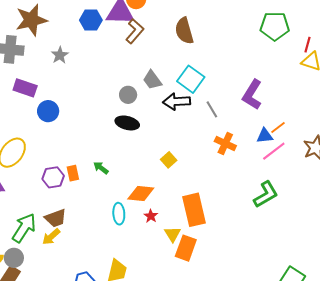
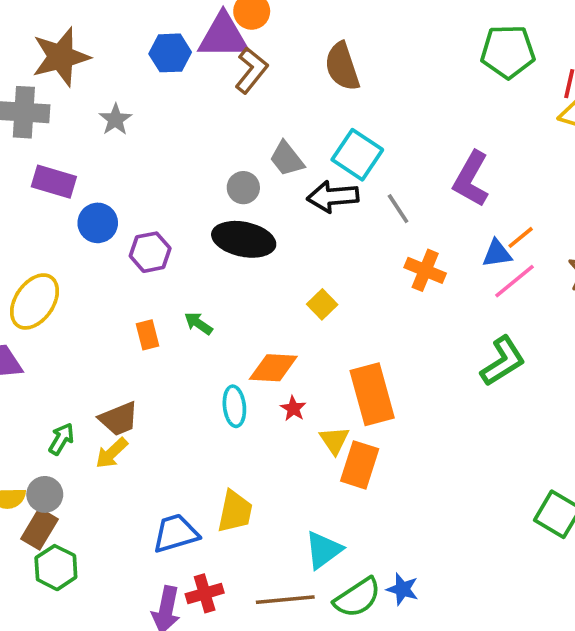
black ellipse: (127, 123) -> (244, 239), size x1.4
purple hexagon: (53, 177) -> (150, 252), moved
green arrow: (24, 228) -> (61, 439), size x0.6

